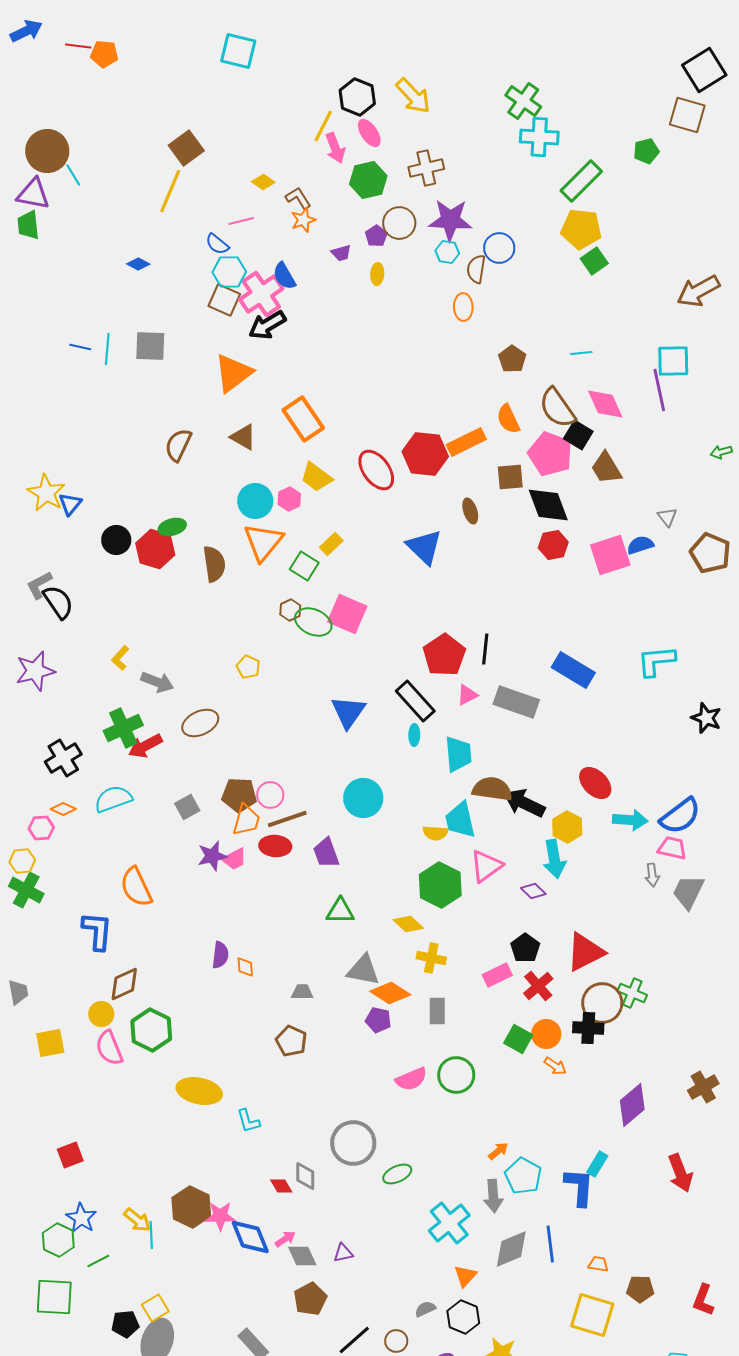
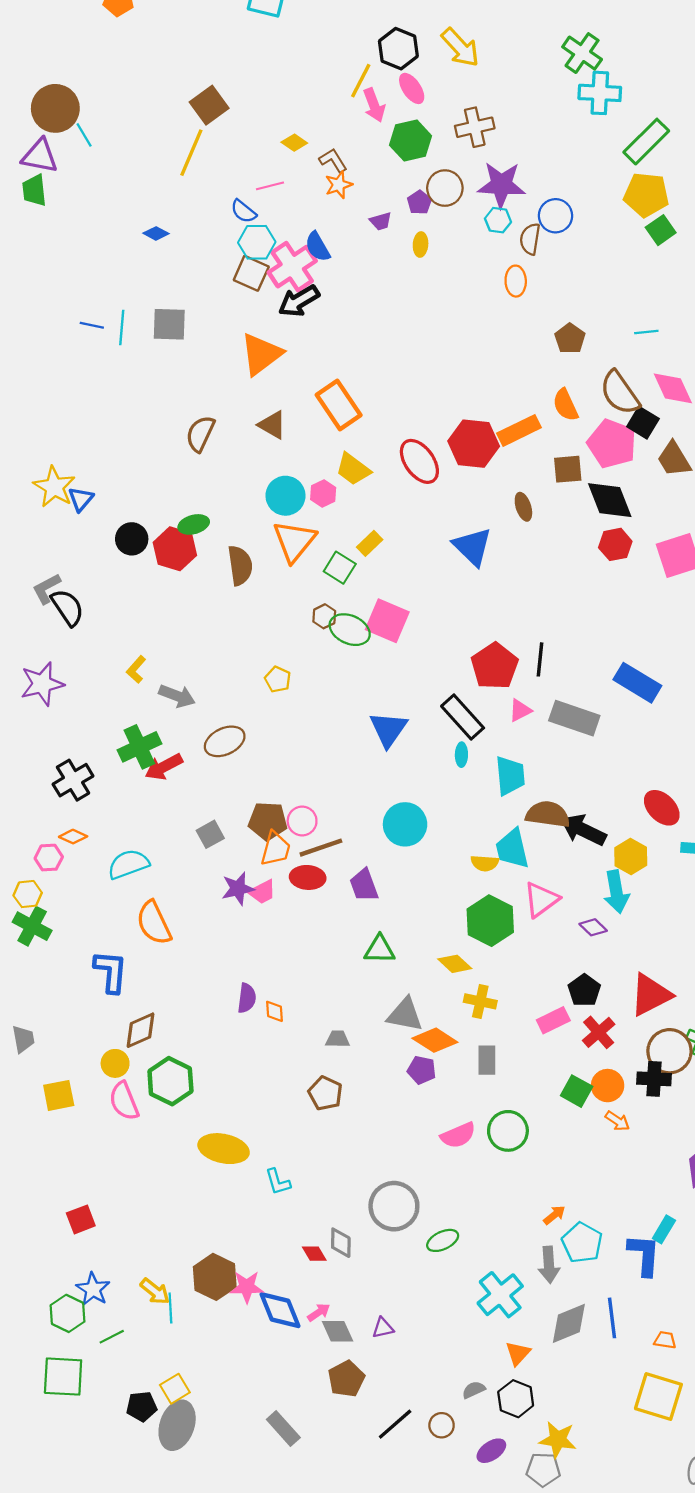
cyan semicircle: (113, 799) -> (128, 864), moved

